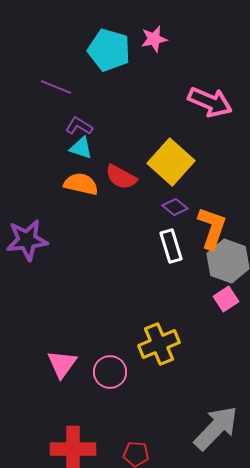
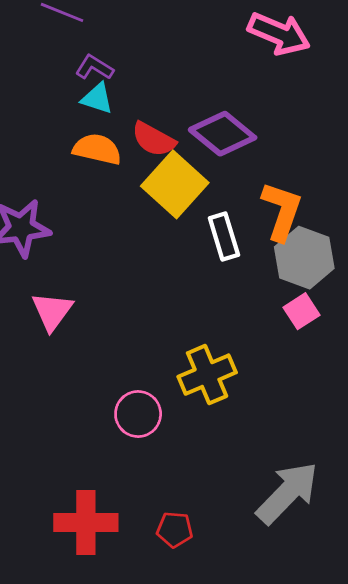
yellow square: (171, 162) -> (175, 184), moved
purple diamond: (175, 207) -> (223, 134), moved, size x1.8
pink triangle: (62, 364) -> (52, 311), moved

